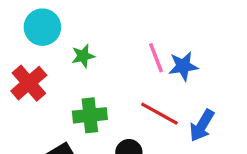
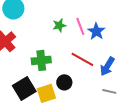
green star: (83, 56) -> (59, 25), moved
blue star: (183, 66) -> (96, 31), turned -30

